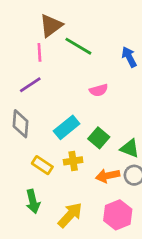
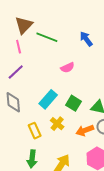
yellow cross: (73, 161) -> (57, 124), turned -32
yellow rectangle: (42, 165) -> (35, 131), turned 42
green arrow: (33, 201) -> (32, 159), turned 30

